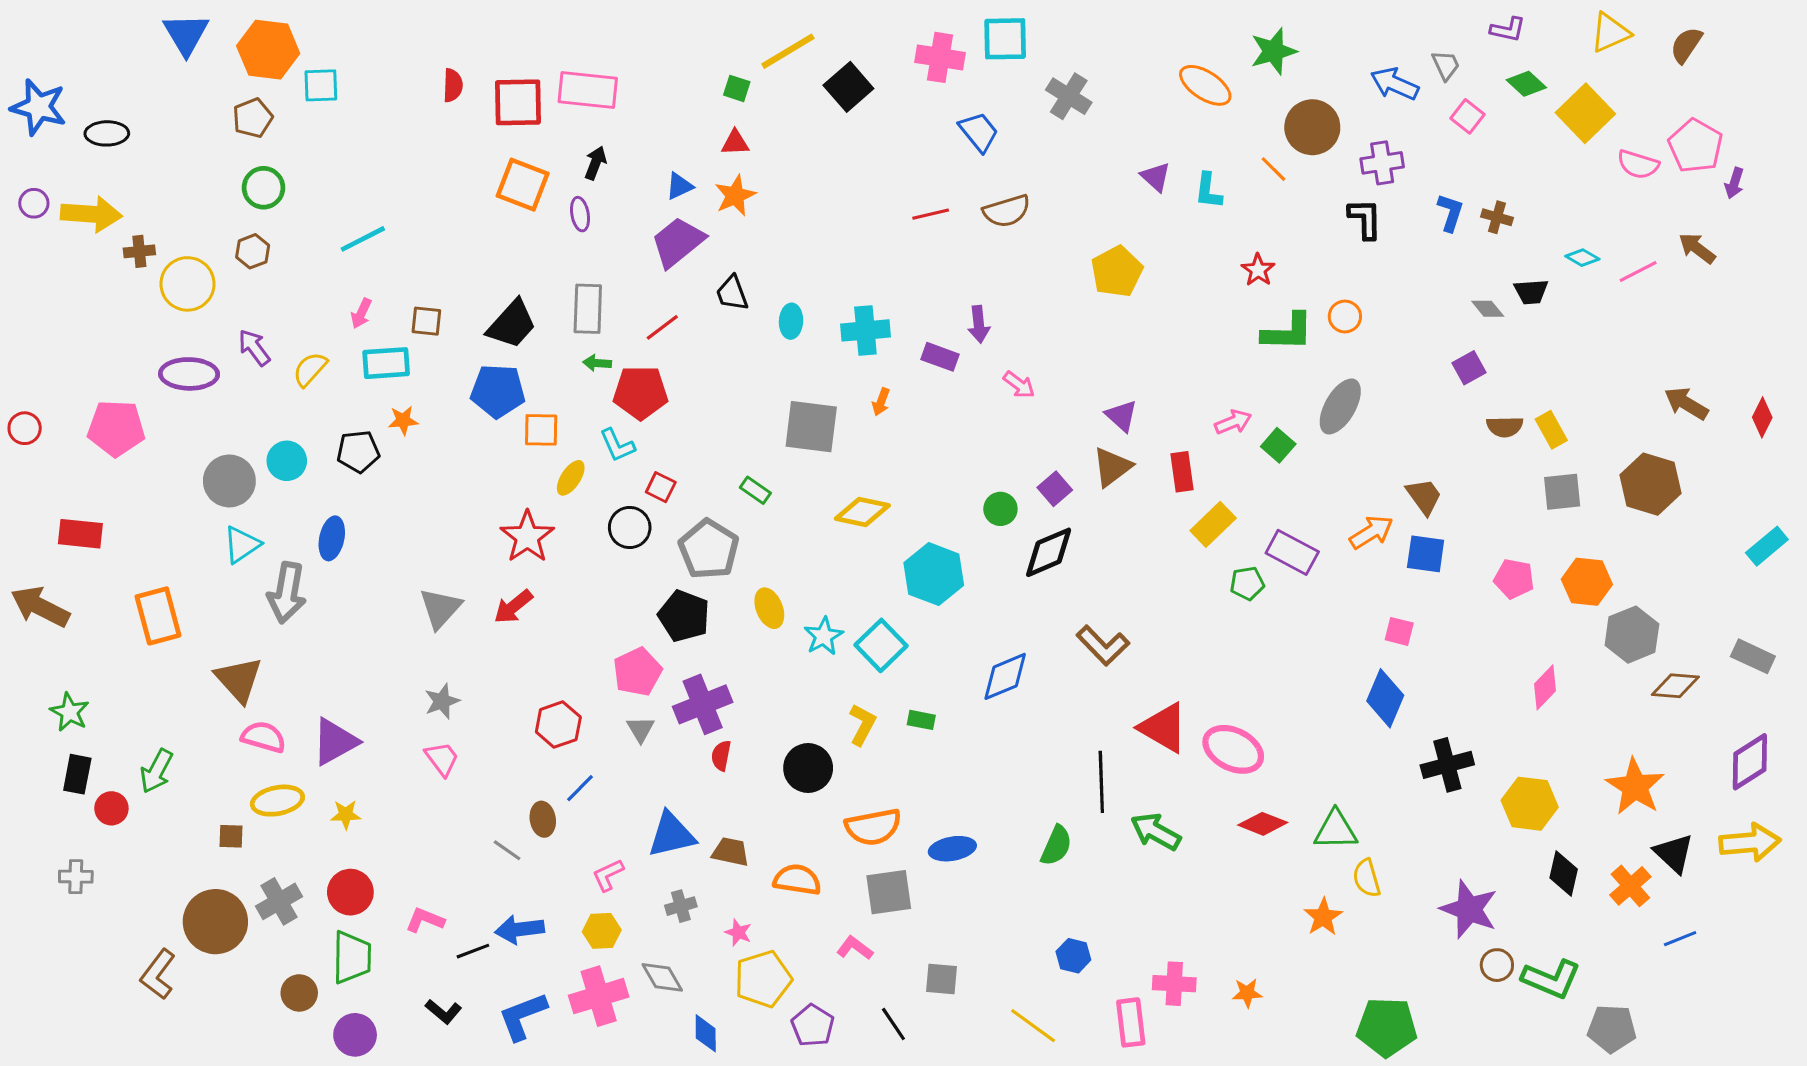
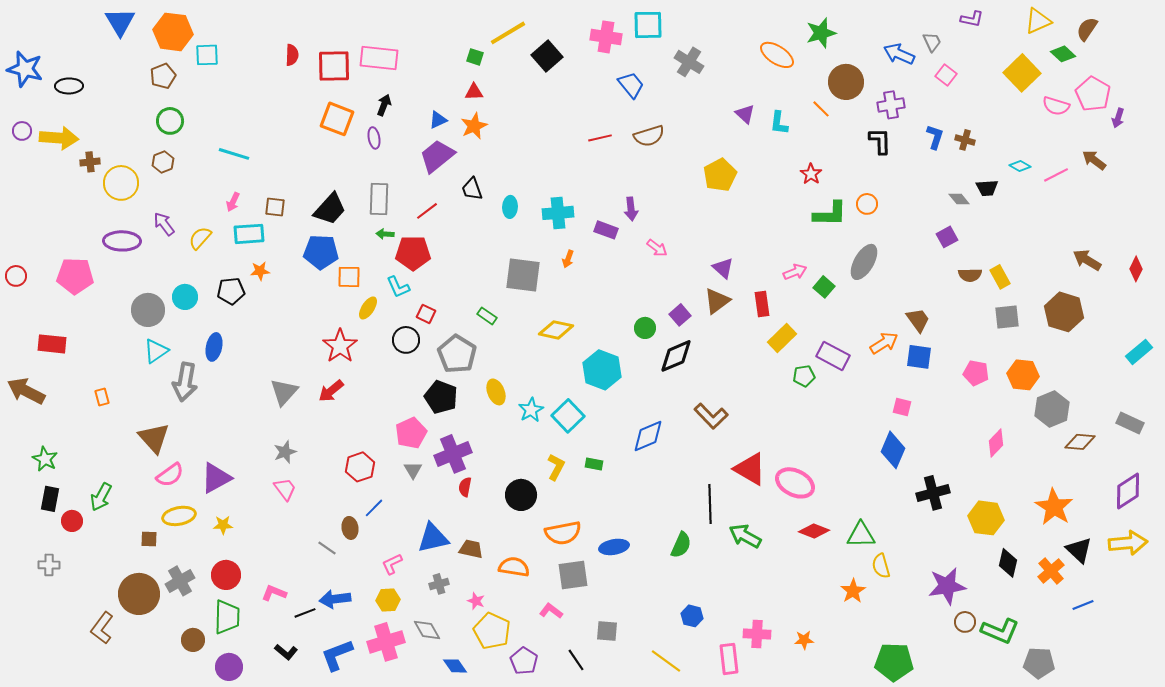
green diamond: (1526, 84) -> (1063, 54), moved
cyan line: (363, 239) -> (234, 154), turned 44
orange rectangle: (158, 616) -> (102, 397), size x0.5
pink semicircle: (264, 737) -> (170, 475), turned 128
purple star: (1469, 909) -> (947, 586), turned -30
yellow pentagon: (763, 979) -> (492, 631), turned -30
blue diamond: (706, 1033) -> (455, 666), turned -35

